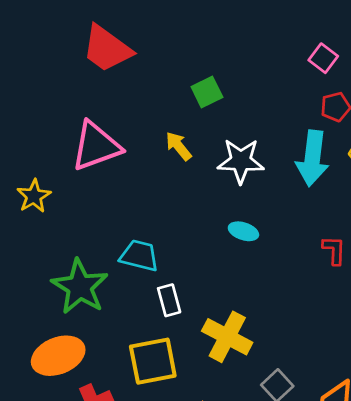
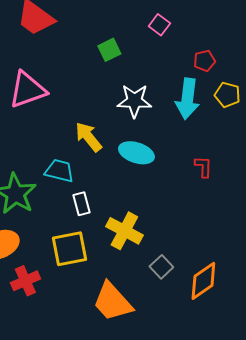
pink square: (323, 58) -> (159, 25), moved
yellow arrow: (179, 146) -> (88, 137), moved, size x1.4
cyan ellipse: (243, 231) -> (136, 153), size x1.6

